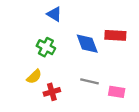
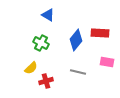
blue diamond: (87, 44) -> (76, 40), turned 60
pink rectangle: (117, 92) -> (107, 62), moved

